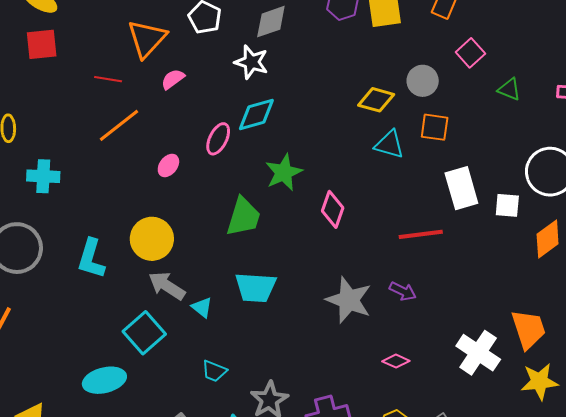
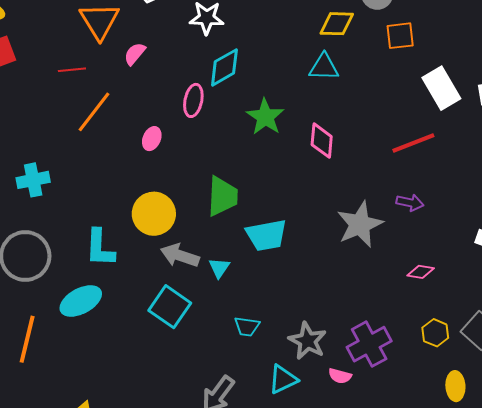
cyan triangle: (389, 144) -> (324, 67), moved
green trapezoid: (243, 217) -> (223, 196), moved
gray star: (349, 300) -> (360, 224), turned -30
cyan triangle: (202, 307) -> (219, 268), turned 40
cyan ellipse: (104, 380) -> (81, 301), moved

